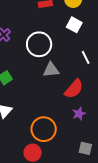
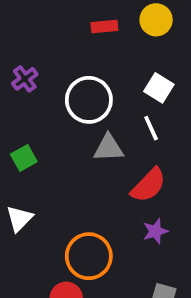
white square: (74, 25) -> (159, 88), moved
white line: (86, 57) -> (151, 128), moved

